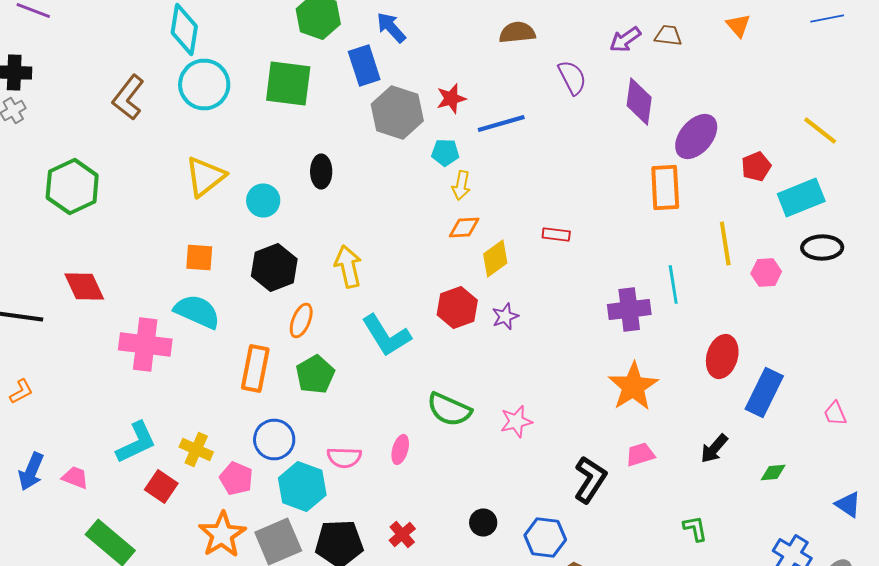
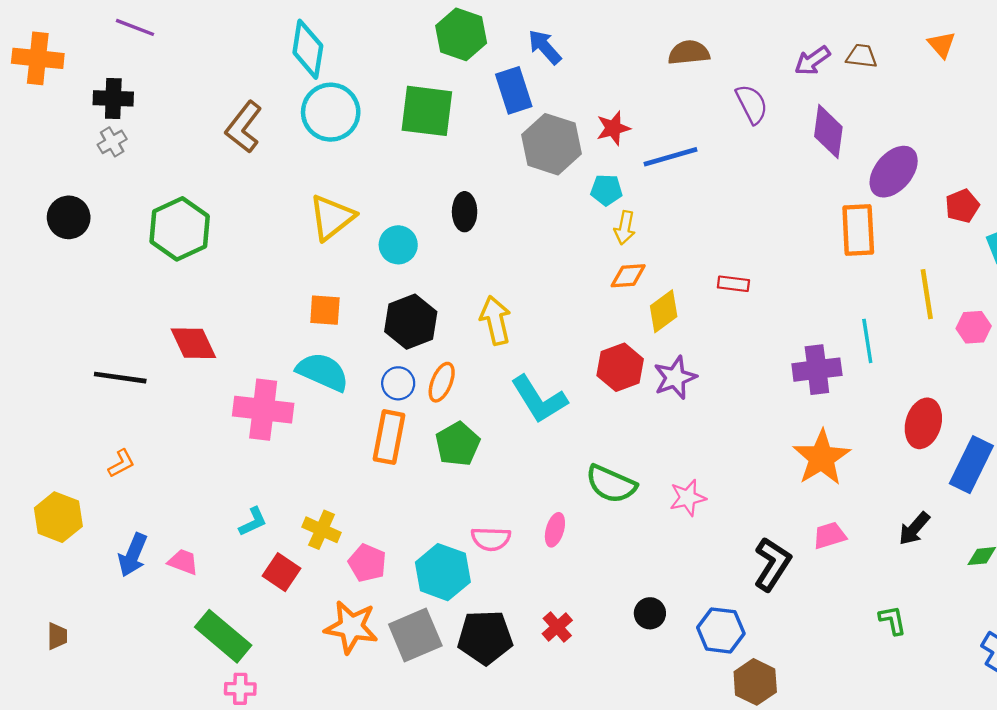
purple star: (505, 316) -> (675, 378), size x1.4
blue circle: (274, 440) -> (398, 383), moved, size x0.7
cyan L-shape: (136, 442) -> (253, 522), size x0.6
orange star: (222, 534) -> (351, 627), turned -30

